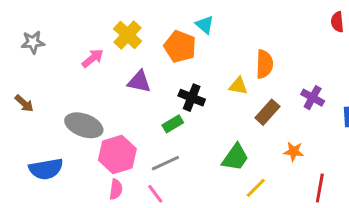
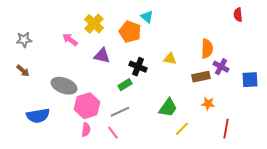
gray star: (33, 42) -> (24, 40), moved
pink arrow: (93, 58) -> (70, 40), turned -105
orange semicircle: (264, 64) -> (207, 49), moved
brown rectangle: (267, 112) -> (201, 77), moved, turned 36

